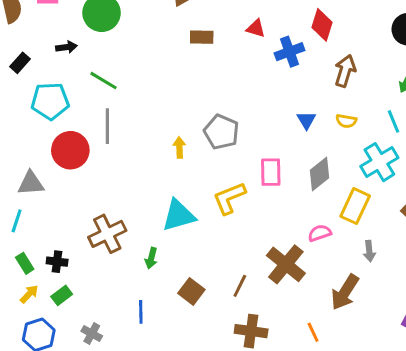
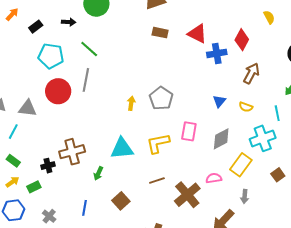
red triangle: (256, 28) -> (197, 34), size x1.5
black cross: (57, 262) -> (48, 166), moved, turned -32
green rectangle: (25, 263) -> (13, 161), turned -32
brown line: (240, 286) -> (157, 180), moved, turned 35

